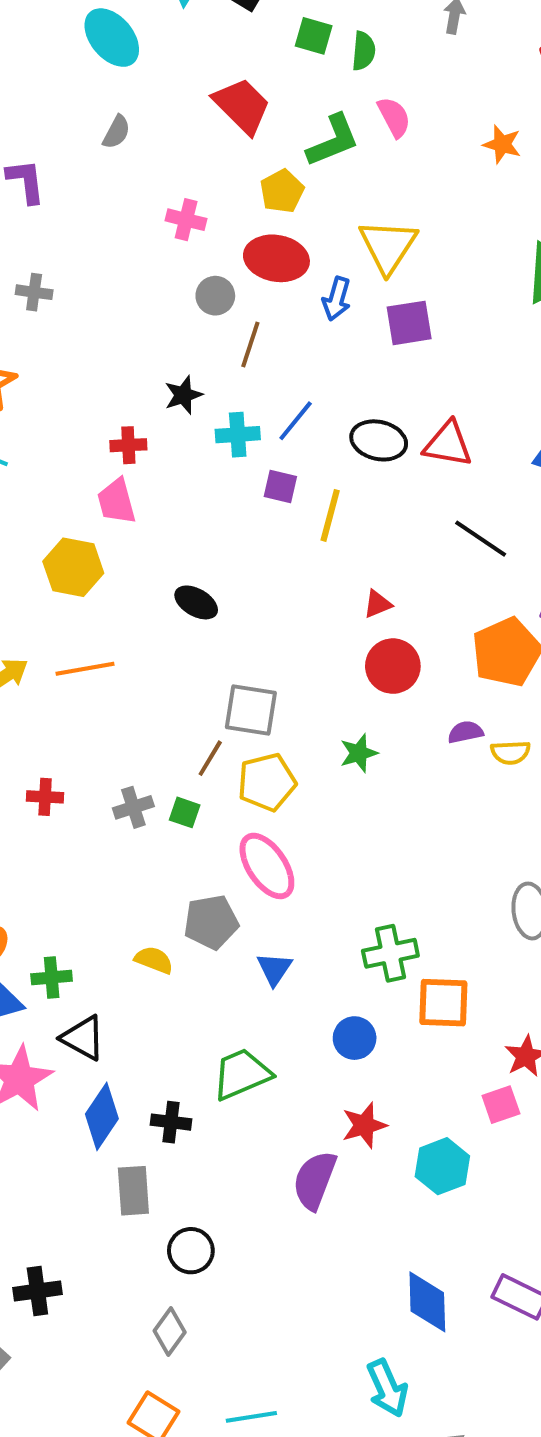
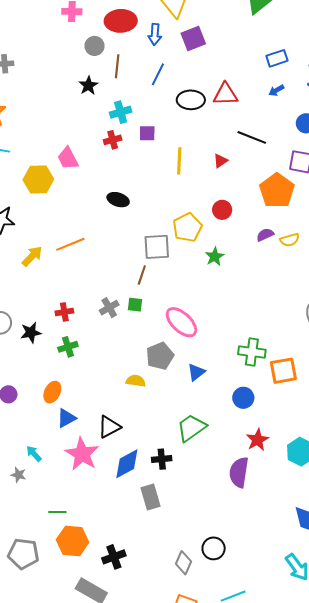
black star: (183, 395) -> (88, 86), moved
blue line: (296, 421) -> (158, 74), moved
red cross: (128, 445) -> (113, 140), moved
yellow line: (330, 515) -> (179, 161), moved
yellow hexagon: (73, 567) -> (38, 180), moved
red triangle: (378, 604) -> (220, 161), moved
red circle: (393, 666) -> (222, 210), size x0.7
yellow pentagon: (267, 782) -> (187, 227), moved
green cross: (390, 953) -> (252, 352), turned 32
blue triangle: (274, 969) -> (196, 372), turned 30
green cross: (52, 977) -> (68, 347), moved
black triangle: (83, 1038) -> (109, 427), turned -45
blue diamond: (102, 1116) -> (127, 464), turned 40
black circle: (191, 1251) -> (214, 548), moved

